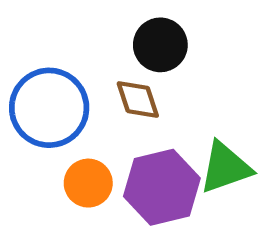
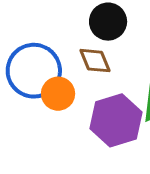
orange circle: (88, 183) -> (58, 94), moved

